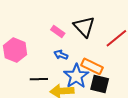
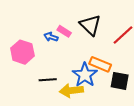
blue arrow: (61, 55) -> (51, 37), moved
black square: (100, 84) -> (120, 81), moved

